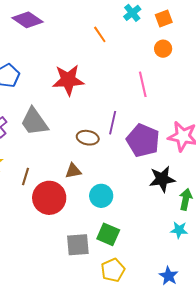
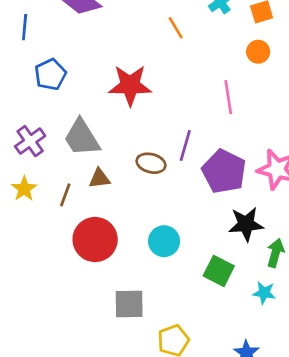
brown triangle: (73, 171) -> (100, 178), moved
brown line: (25, 177) -> (65, 195), moved
green square: (108, 234) -> (219, 271), moved

